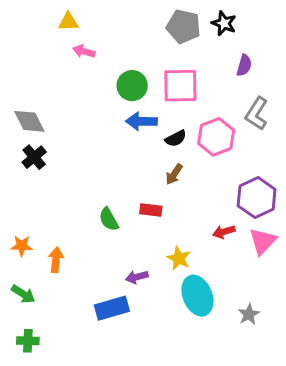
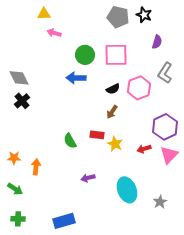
blue arrow: (141, 121) -> (76, 78), moved
yellow star: (179, 258) -> (115, 144), moved
blue rectangle: (112, 308) -> (64, 221), moved

